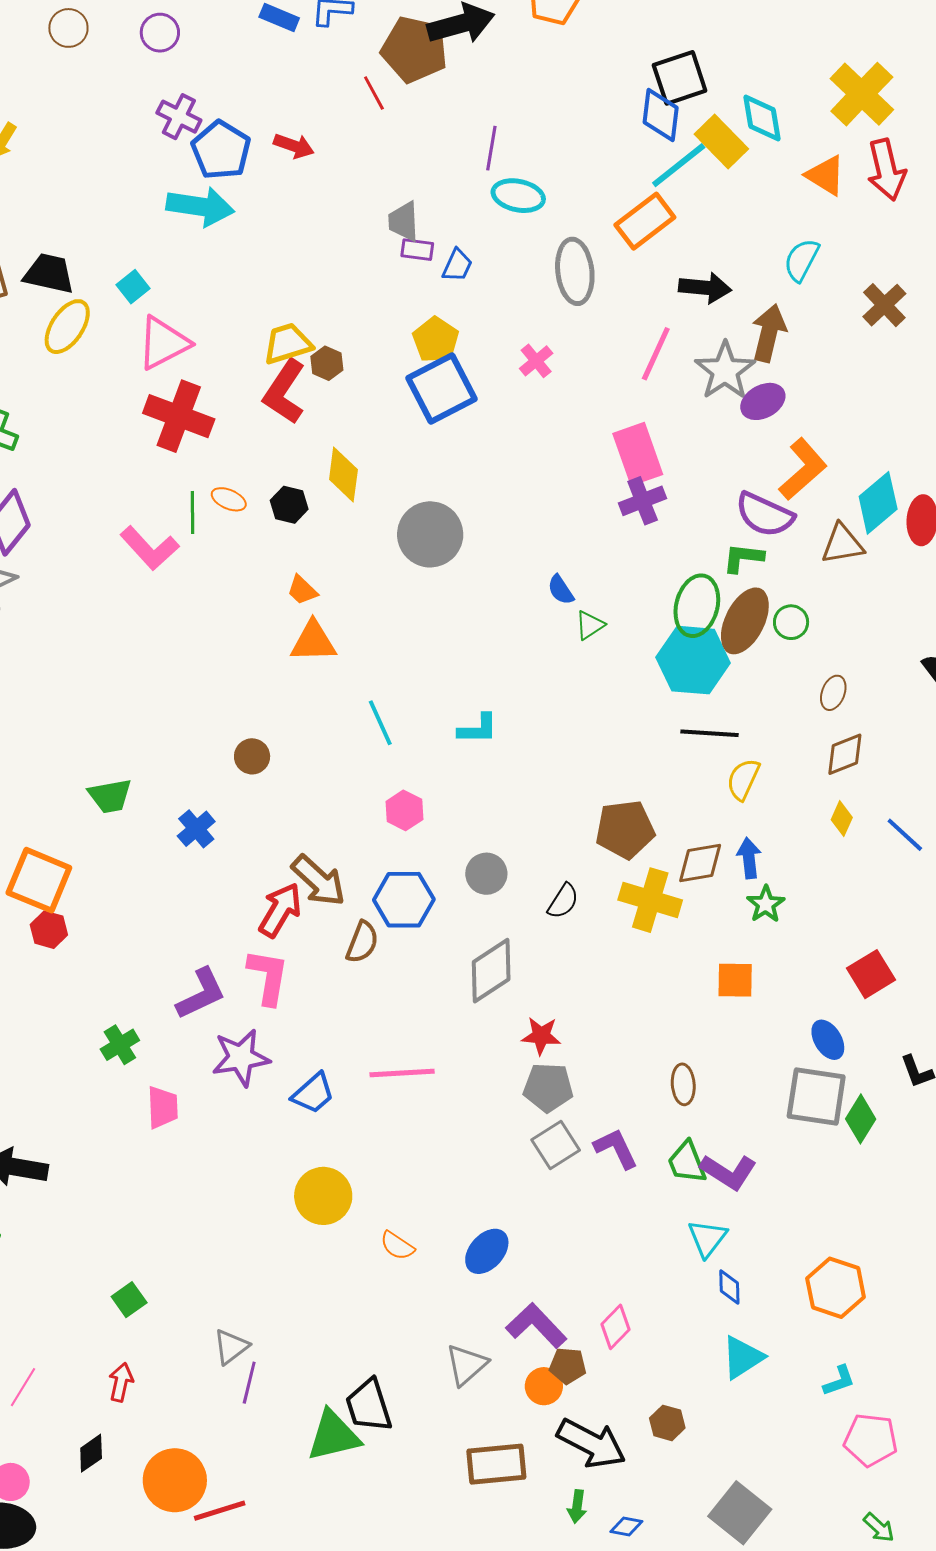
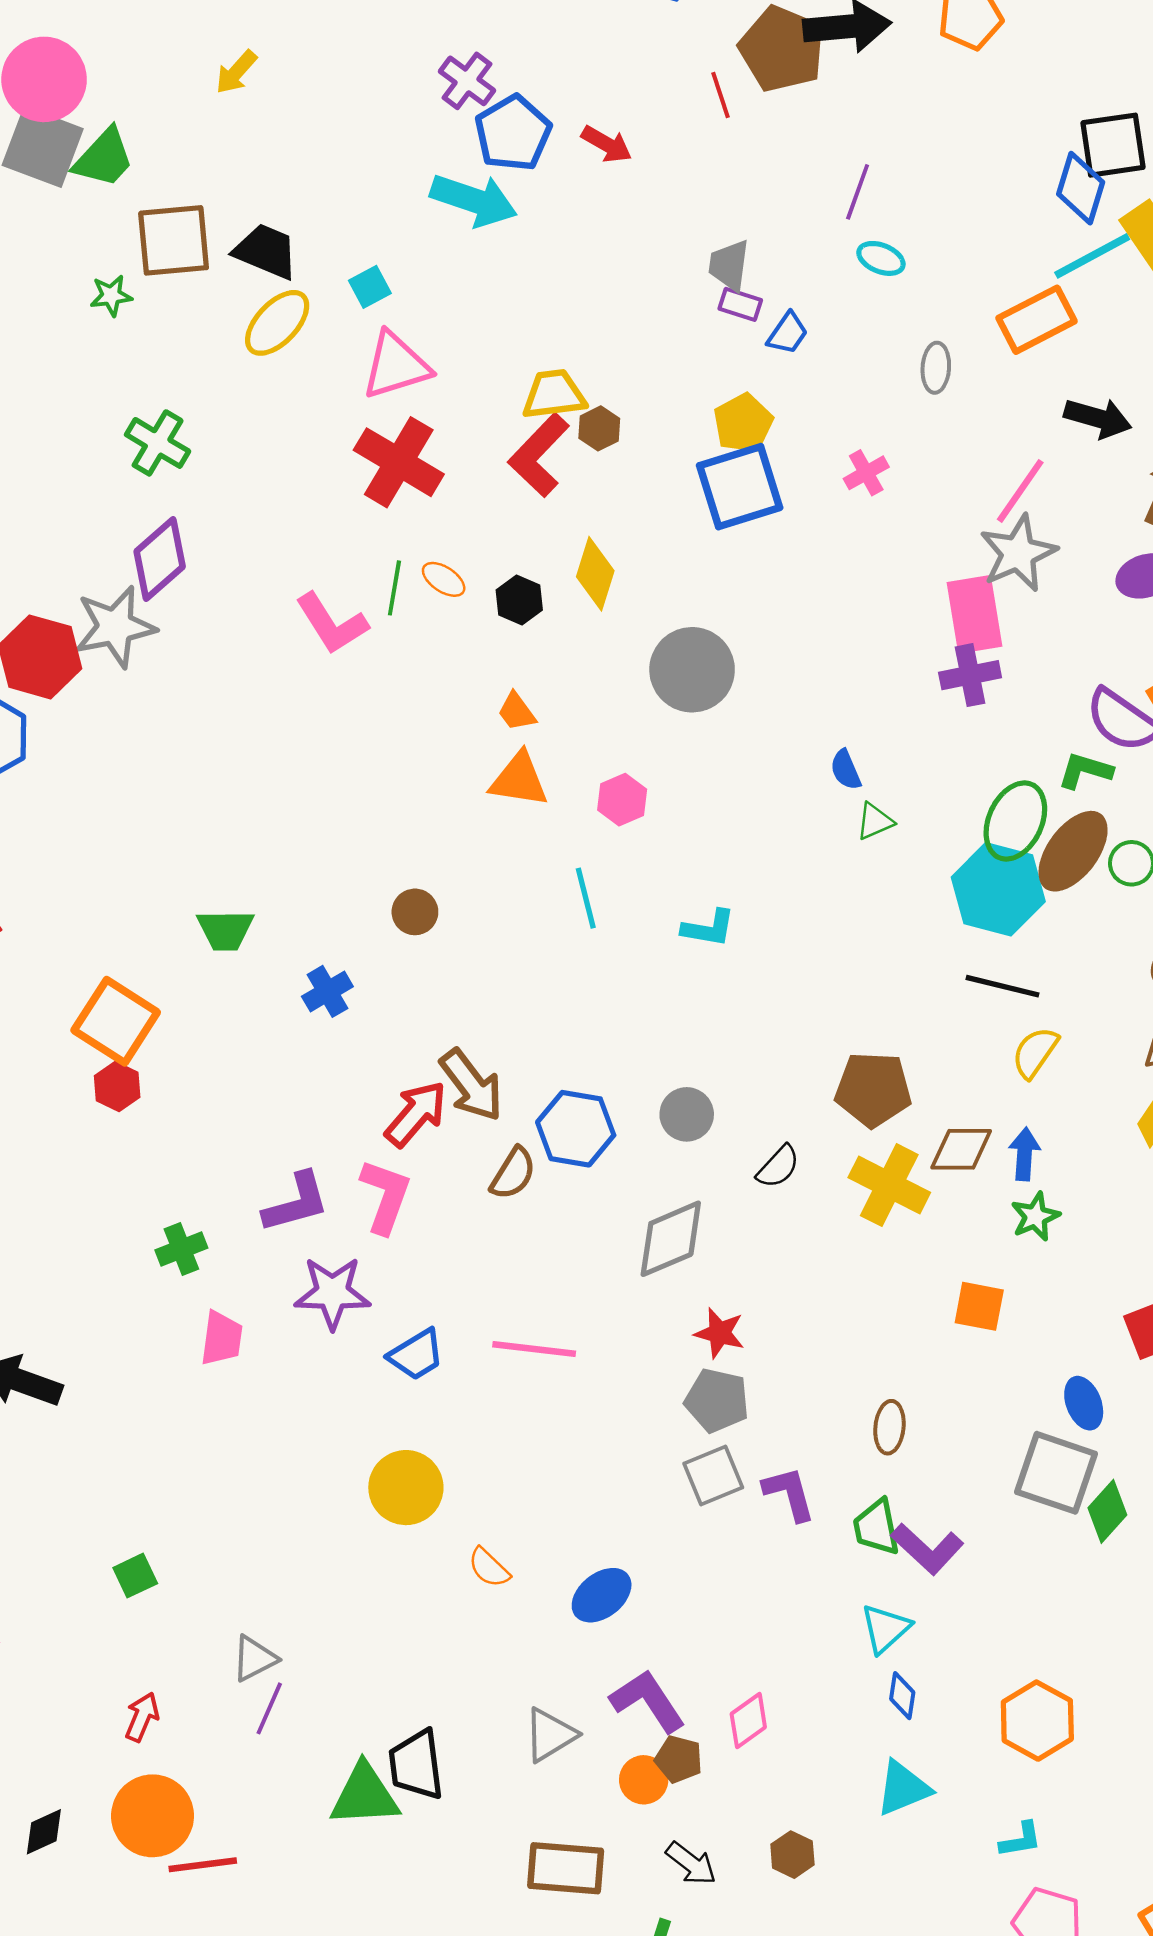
cyan ellipse: (518, 196) -> (881, 258), size x0.7
gray ellipse: (575, 271) -> (936, 368), size x0.6
gray star: (725, 371) -> (1018, 553), moved
pink hexagon: (404, 810) -> (622, 800), moved
red arrow: (121, 1382) -> (142, 1717), moved
black arrow: (591, 1443) -> (691, 1863), size x0.6
black diamond: (91, 1453) -> (44, 1832), moved

